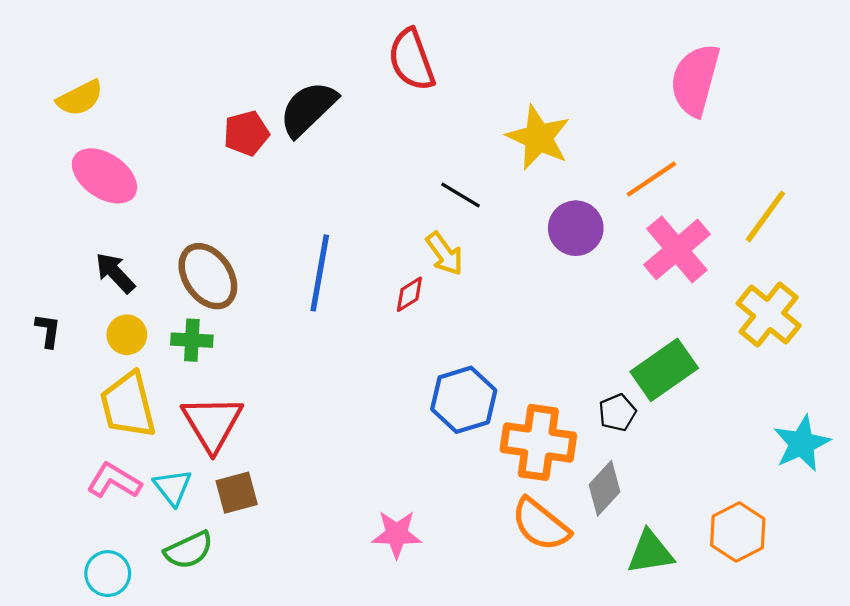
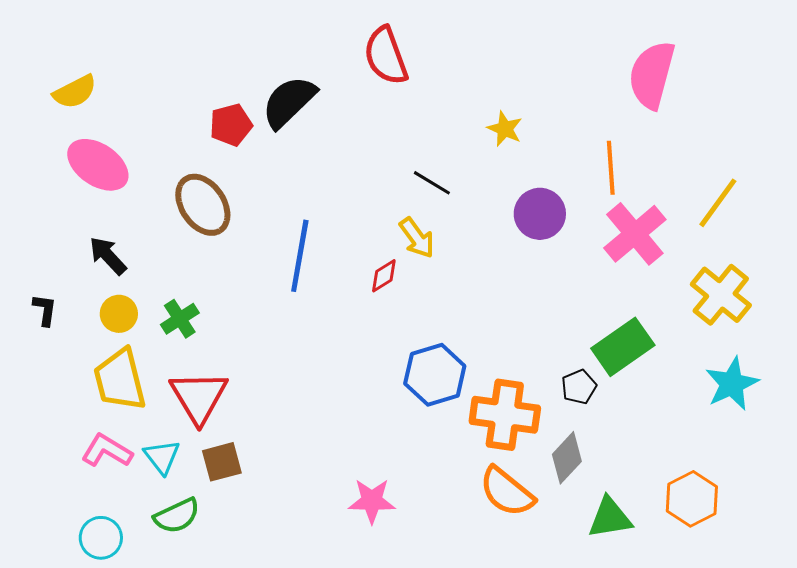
yellow star: (538, 138) -> (505, 129), size x0.6
orange line: (651, 179) -> (611, 168), turned -60
brown ellipse: (208, 276) -> (203, 205), moved
green cross: (192, 340) -> (180, 319), turned -36
cyan star: (802, 444) -> (732, 384), moved

